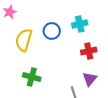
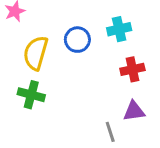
green cross: (32, 77) -> (31, 95), moved
purple triangle: (90, 79) -> (134, 111), turned 42

